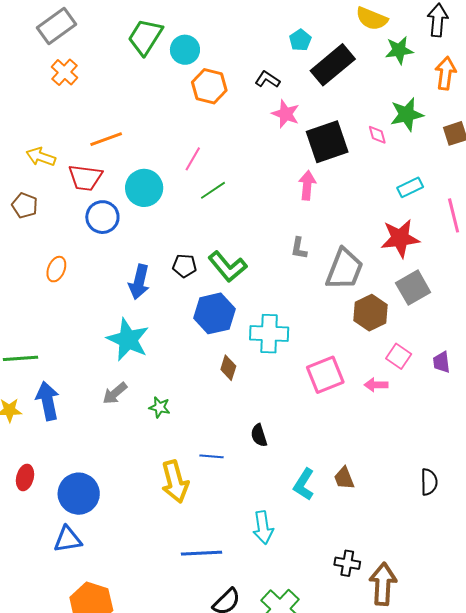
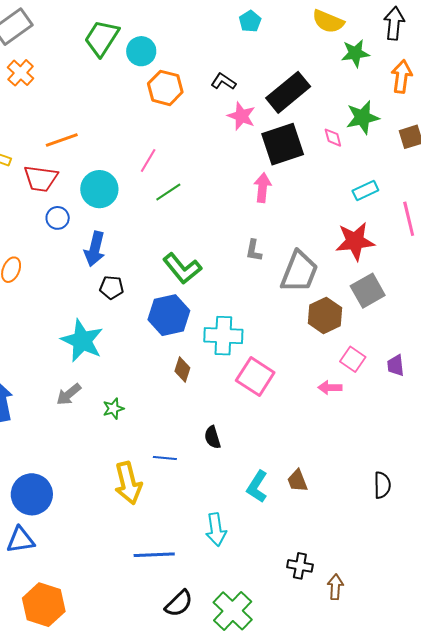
cyan pentagon: (300, 40) -> (250, 21), moved
black rectangle: (333, 65) -> (288, 92), moved
blue circle: (102, 217) -> (58, 218), size x0.7
black pentagon: (184, 266) -> (112, 287), moved
blue arrow: (139, 282) -> (95, 249), moved
pink square: (325, 375) -> (255, 377), moved, turned -36
green star: (160, 407) -> (113, 409), turned -30
brown arrow: (383, 584) -> (335, 587), size x0.6

